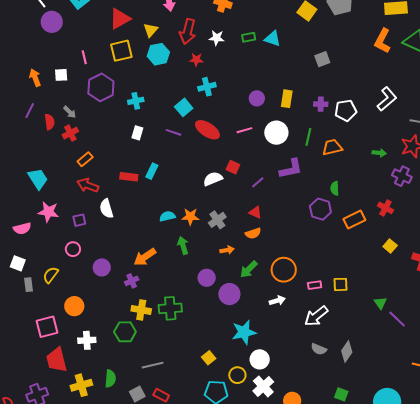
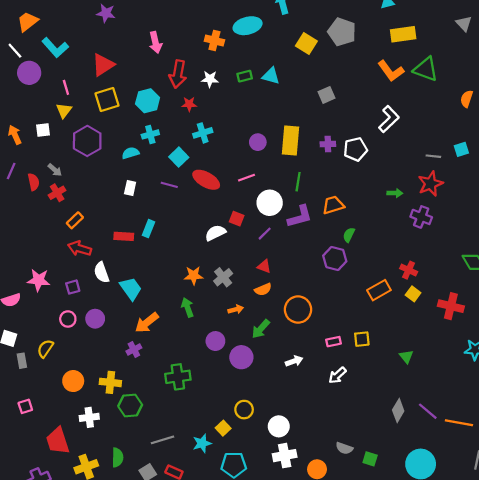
yellow triangle: (151, 30) -> (64, 110), moved
orange L-shape: (383, 41) -> (391, 71), turned -60
pink line: (84, 57) -> (66, 87), moved
yellow rectangle: (287, 99) -> (291, 140), size x1.5
white L-shape: (387, 99) -> (389, 119), moved
cyan cross: (136, 101) -> (150, 134), moved
white circle: (276, 133) -> (270, 203), moved
green line: (308, 137) -> (298, 182), moved
orange trapezoid: (332, 147) -> (333, 205), moved
cyan trapezoid: (38, 179) -> (131, 288), moved
green semicircle: (335, 188) -> (349, 235), turned 32
red cross: (385, 208) -> (409, 270), moved
cyan semicircle: (167, 216) -> (130, 153), moved
orange rectangle: (354, 220) -> (379, 290), moved
purple circle: (102, 267) -> (95, 319), moved
orange circle: (284, 270) -> (298, 310), moved
yellow cross: (141, 310) -> (110, 382), moved
white arrow: (316, 316) -> (337, 375), size x0.7
purple line: (397, 319) -> (428, 411), moved
pink square: (47, 327) -> (25, 406), moved, size x0.6
cyan star: (244, 332) -> (202, 443), moved, size x0.7
gray semicircle: (319, 349) -> (344, 448), moved
gray diamond: (347, 351) -> (398, 410), moved
yellow circle: (237, 375) -> (244, 410), moved
white cross: (263, 386) -> (285, 456), turned 35

